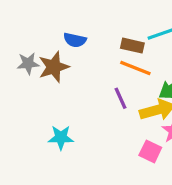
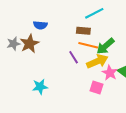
brown rectangle: (132, 46) -> (83, 31), moved
orange line: (135, 68) -> (88, 45), moved

